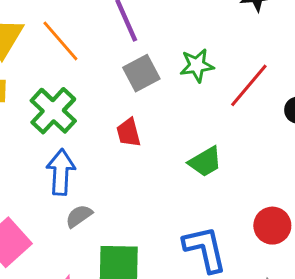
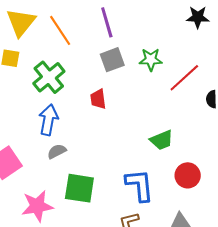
green trapezoid: (205, 162) -> (162, 140), moved

